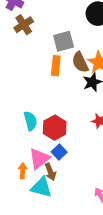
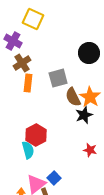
orange rectangle: (56, 66) -> (28, 83), moved
red hexagon: (55, 128) -> (36, 135), moved

